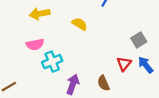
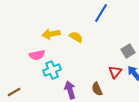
yellow arrow: (40, 14) -> (51, 34), moved
purple arrow: (73, 84) -> (70, 90), turned -36

